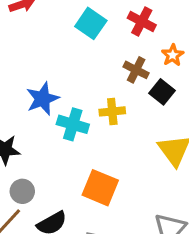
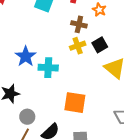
black square: (162, 92) -> (100, 45), moved, turned 35
yellow cross: (112, 111) -> (78, 46), moved

